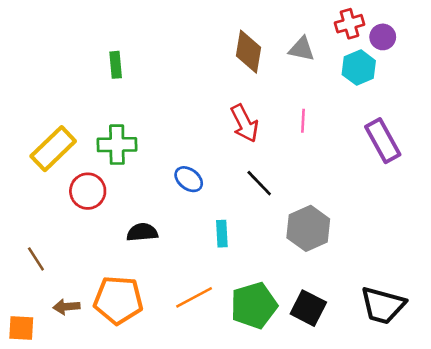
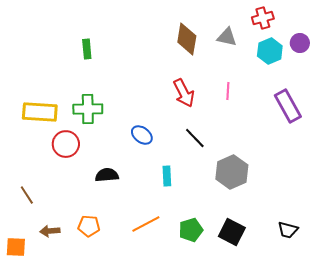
purple circle: (383, 37) -> (300, 43), moved
yellow rectangle: (53, 149) -> (40, 112), turned 48
orange pentagon: (118, 300) -> (89, 226), size x0.6
green pentagon: (254, 305) -> (191, 230), size x0.7
black trapezoid: (383, 305) -> (288, 230), size x0.6

